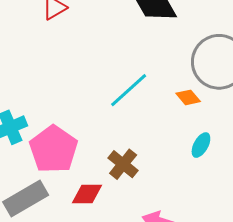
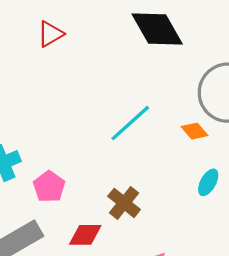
pink pentagon: (54, 149) -> (49, 187), size x0.6

